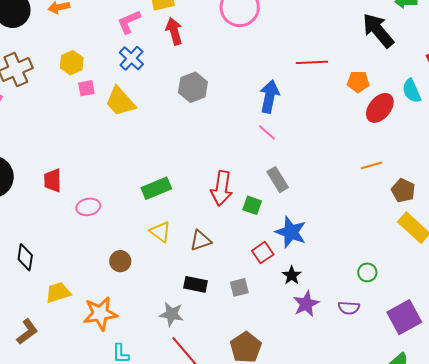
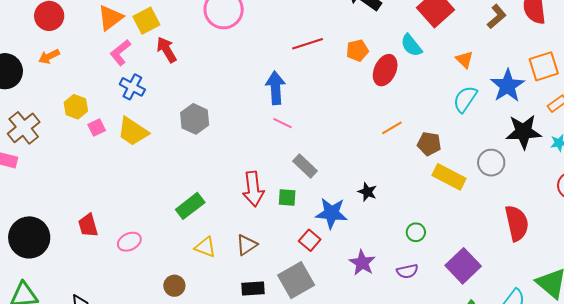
gray hexagon: (193, 87) -> (195, 119), moved
black star: (292, 275) -> (367, 192), moved
gray square: (239, 287) -> (296, 280), size x1.8
purple star: (306, 304) -> (362, 263), moved

